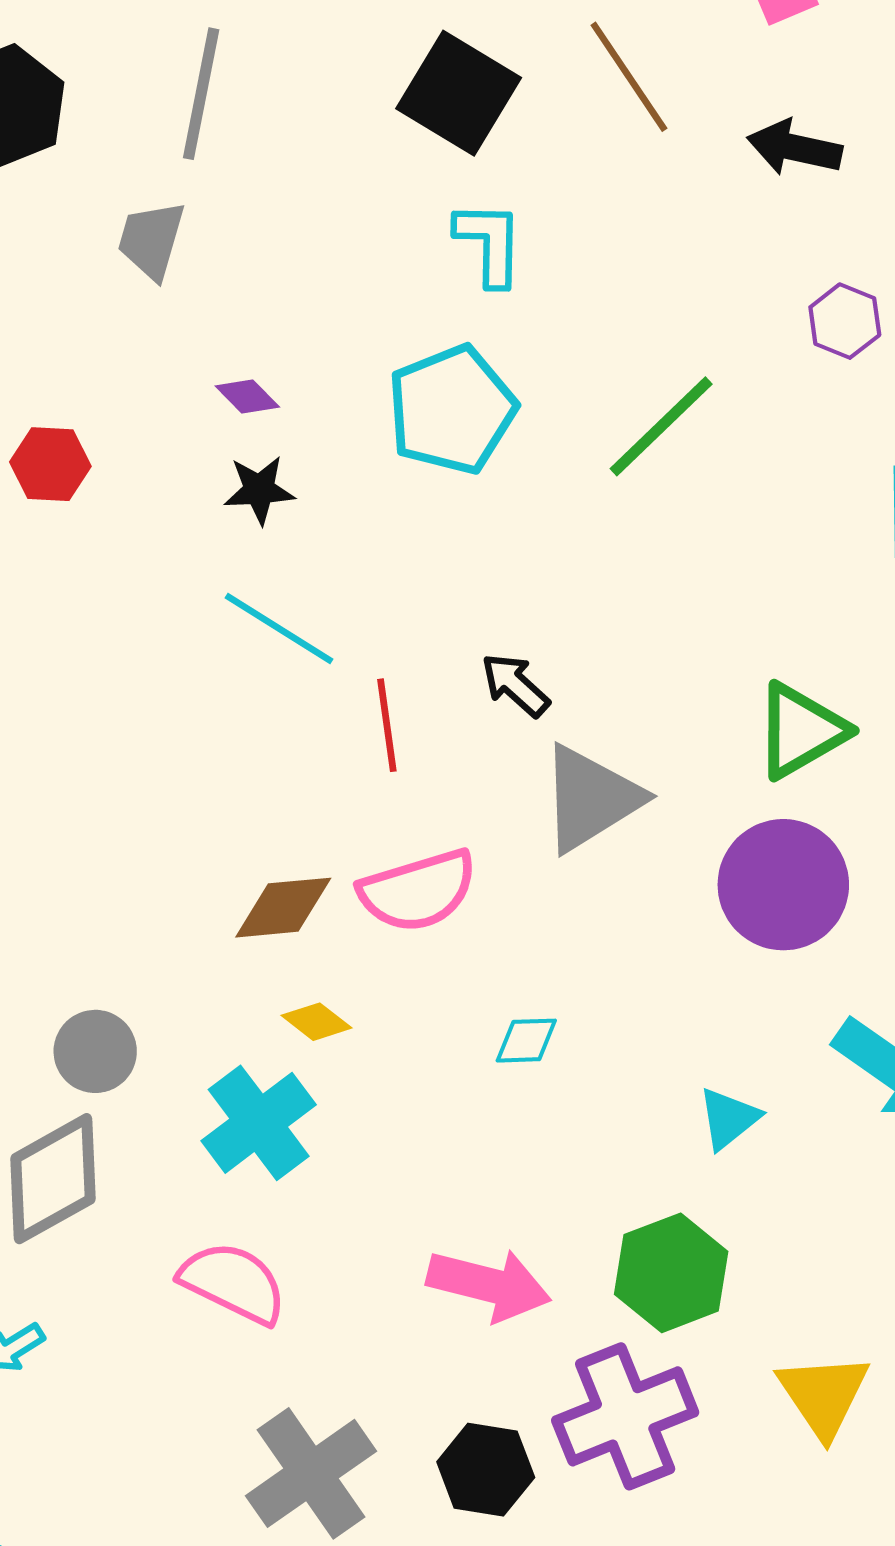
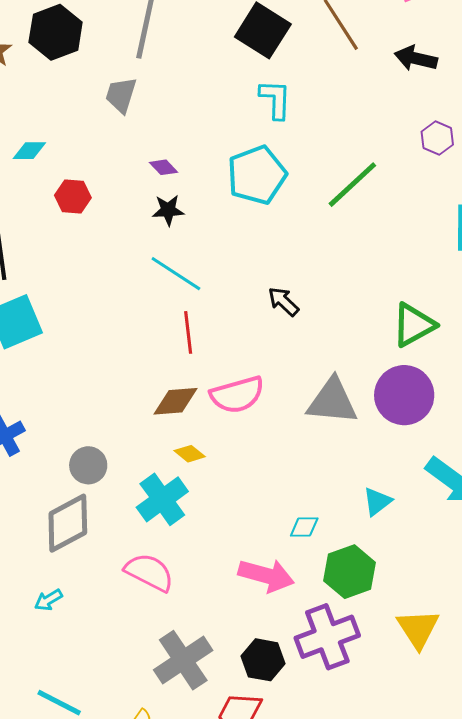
red line: (387, 725) -> (188, 332), moved
gray triangle: (591, 798) -> (332, 401), moved, turned 36
cyan diamond: (526, 1041) -> (304, 527), moved

